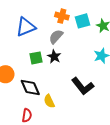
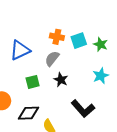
black star: (54, 57) -> (61, 80), moved
black diamond: (30, 88) -> (28, 113), turned -65

